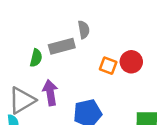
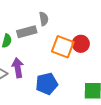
orange square: (108, 66) -> (63, 47), size x1.6

